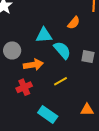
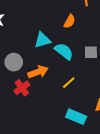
red cross: (24, 87) -> (22, 88), moved
cyan rectangle: (48, 115) -> (76, 117), moved

